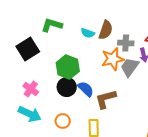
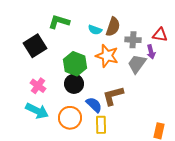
orange star: (113, 59) -> (107, 56), moved, turned 30
blue semicircle: (86, 89) -> (94, 105), moved
orange circle: (63, 121) -> (70, 118), size x1.5

